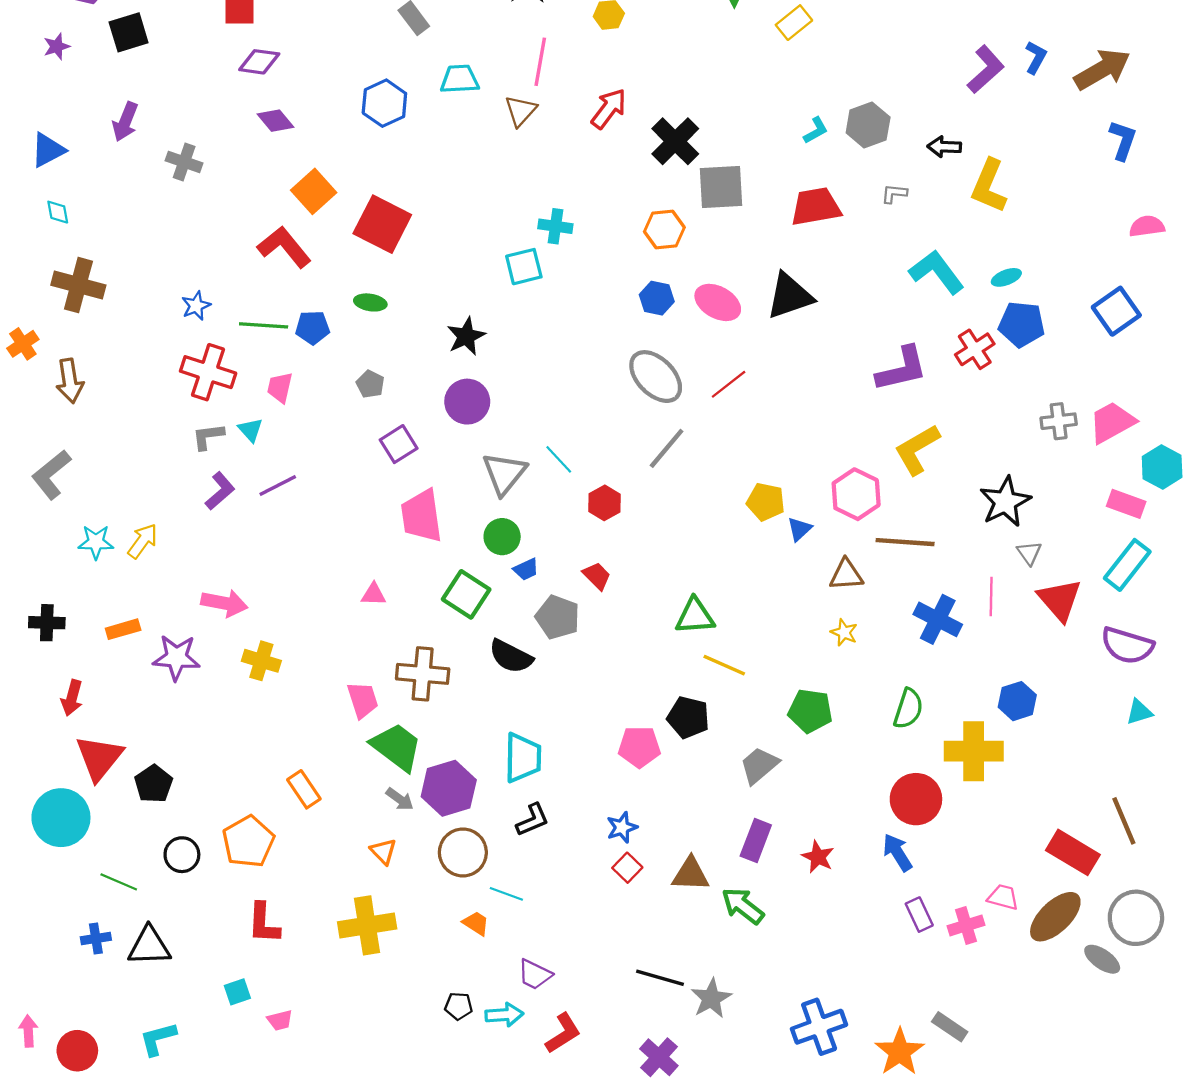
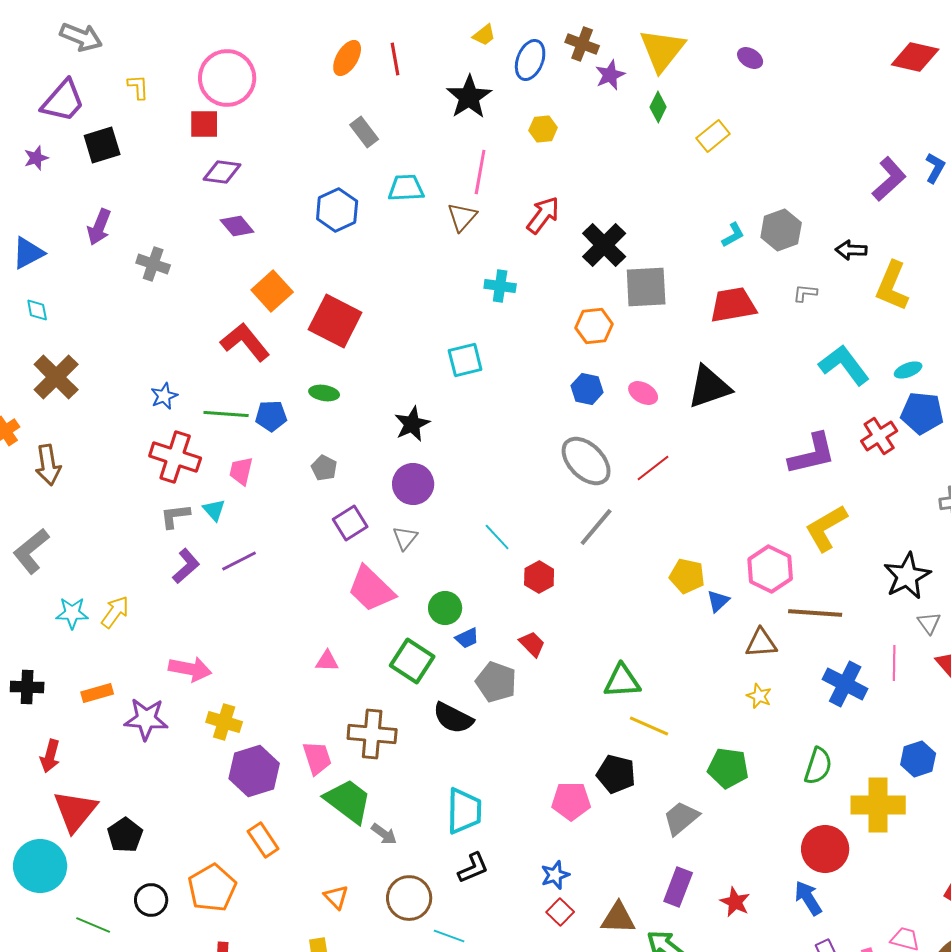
cyan cross: (555, 226) -> (500, 286), moved
brown cross: (78, 285) -> (56, 377), turned 30
pink ellipse: (718, 302) -> (643, 393), size x0.7
gray triangle: (504, 473) -> (405, 538), moved, size x0.6
pink trapezoid: (421, 516) -> (371, 589), turned -38
purple hexagon: (449, 788) -> (254, 771), moved
gray arrow: (400, 799) -> (384, 834), moved

